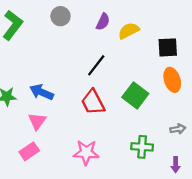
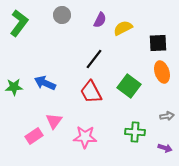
pink triangle: (37, 121) -> (54, 121), moved
purple arrow: (176, 165) -> (165, 148), turned -72

